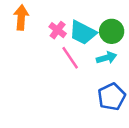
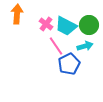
blue pentagon: (112, 97) -> (69, 64), moved

